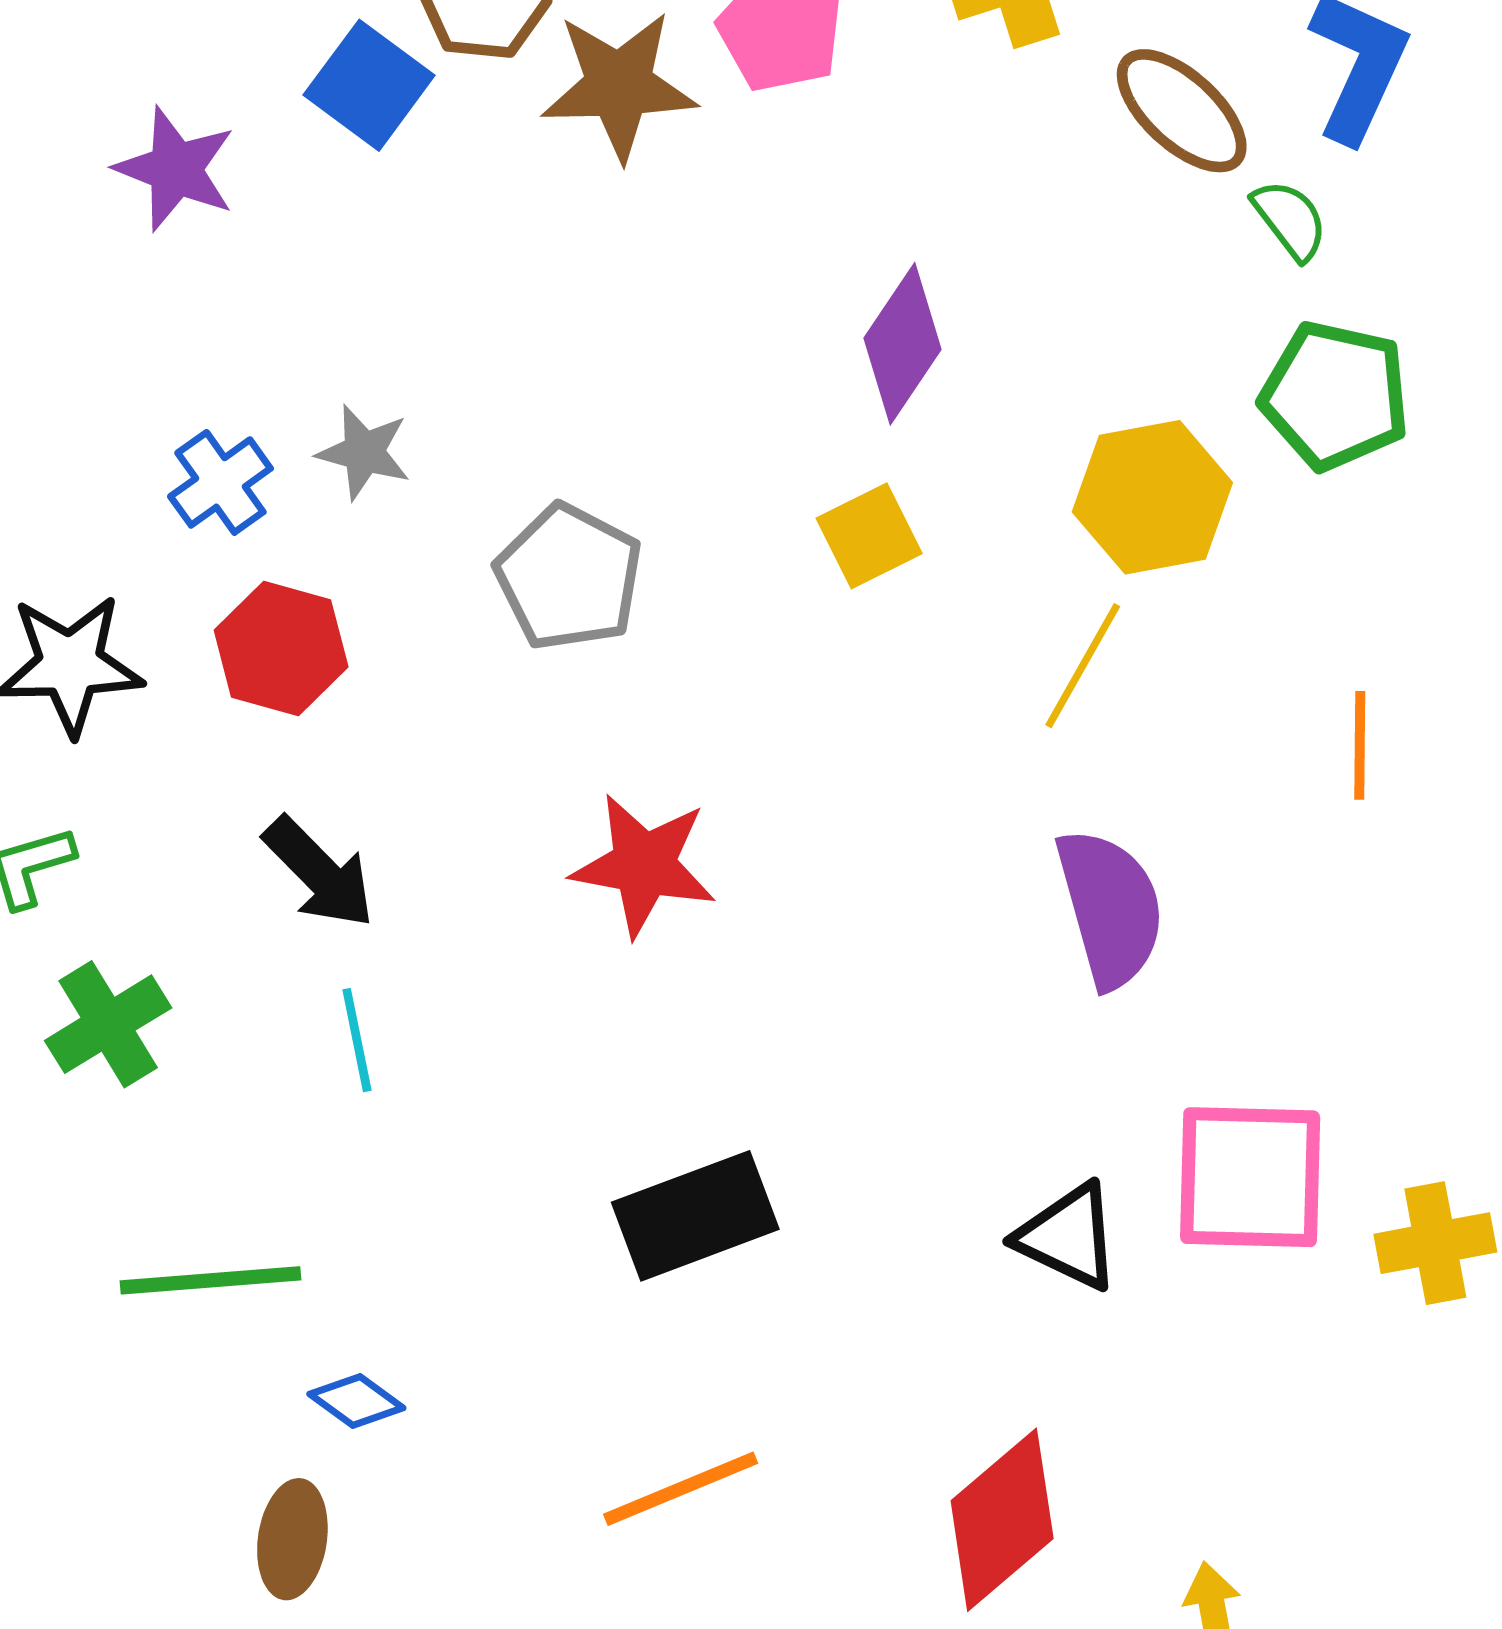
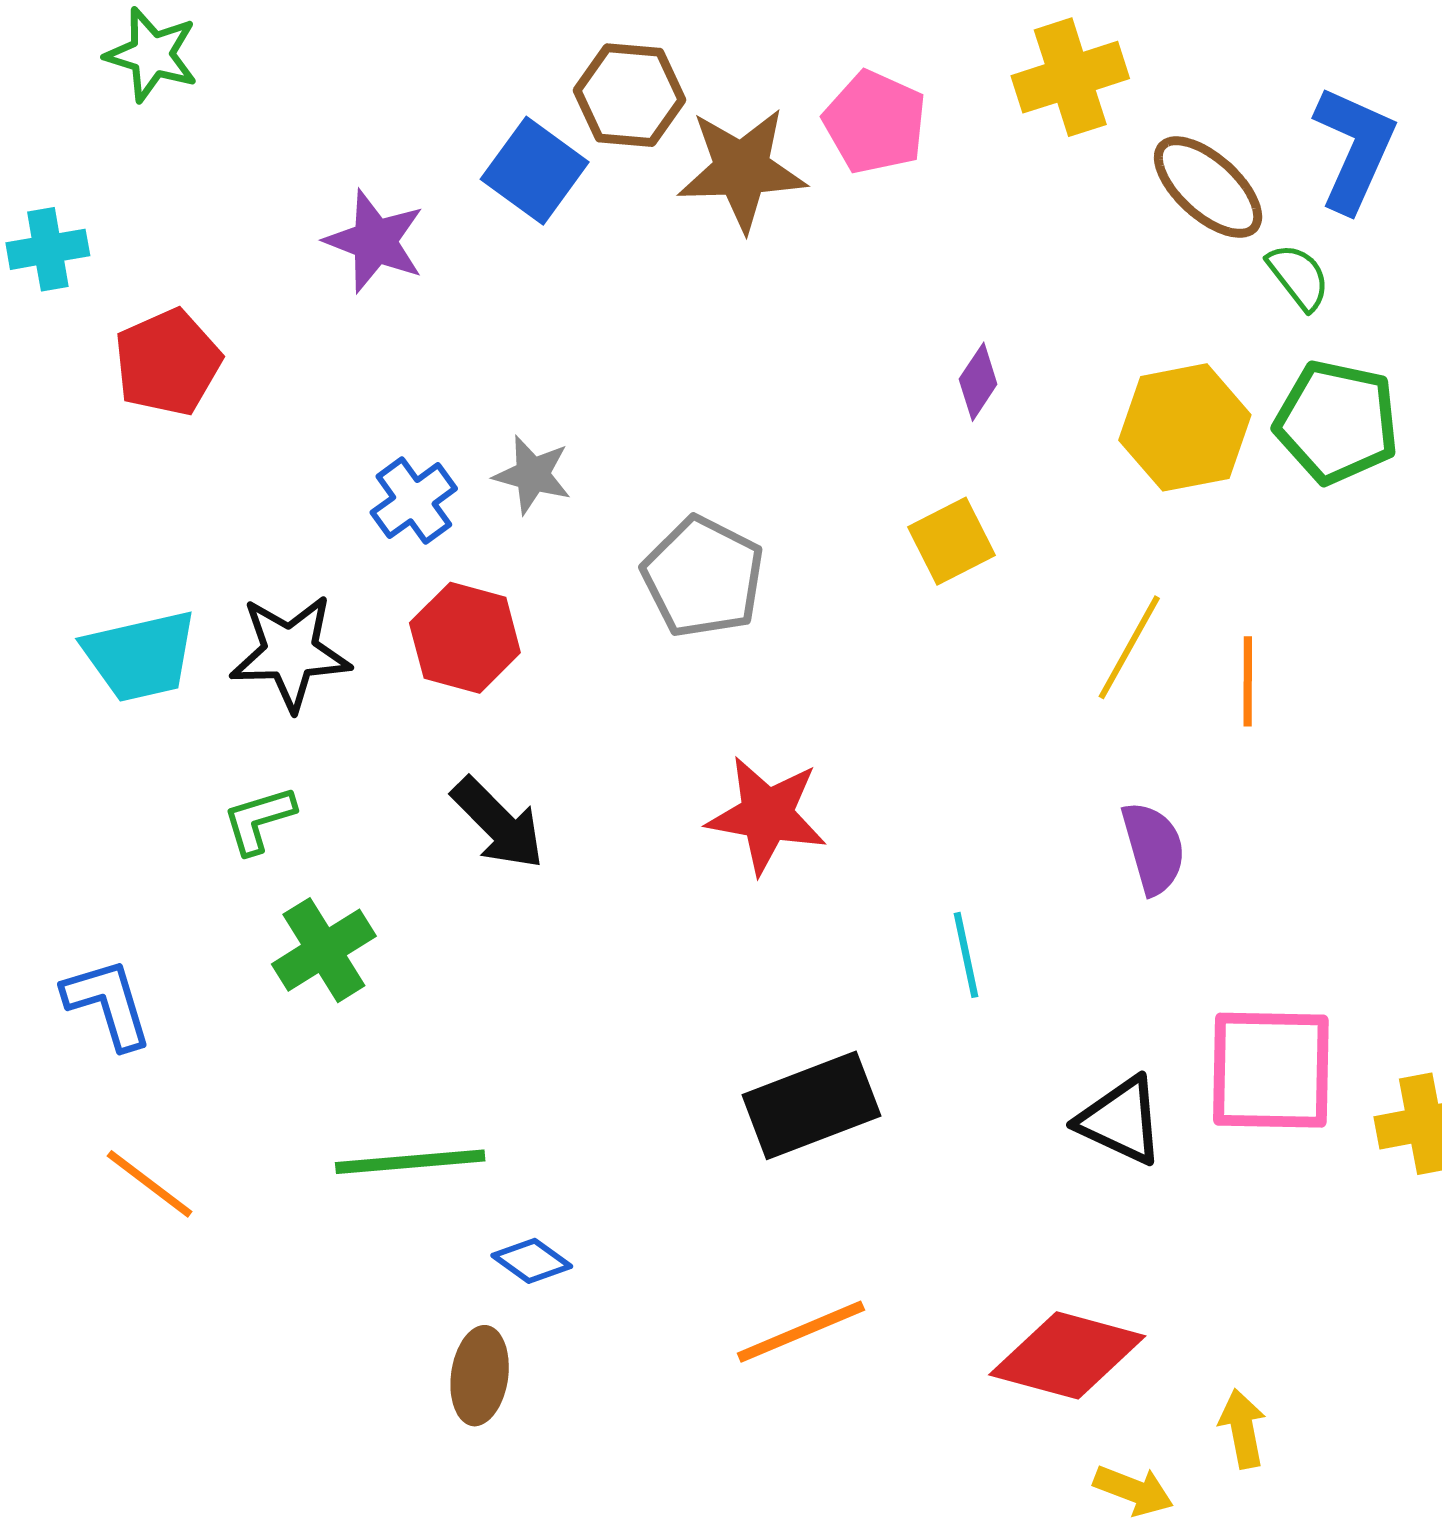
purple diamond: (902, 344) -> (978, 382), size x0.6
yellow hexagon: (1152, 497) -> (1185, 427), moved
orange line: (1360, 745) -> (1248, 681), moved
purple semicircle: (1110, 908) -> (1153, 848), size x0.7
cyan line: (357, 1040) -> (966, 955), moved
red diamond: (1002, 1520) -> (1067, 1355), turned 56

